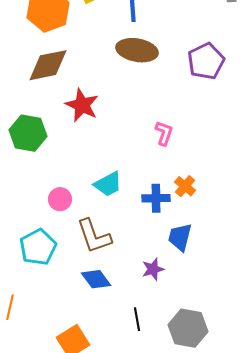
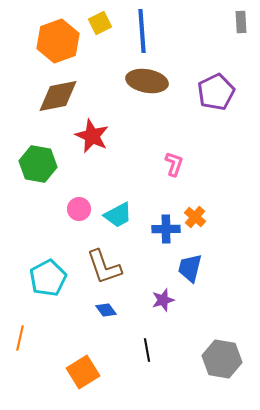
pink circle: (60, 199) -> (79, 209), moved
blue diamond: (96, 279) -> (106, 310), size x0.7
gray hexagon: (188, 328) -> (222, 359), moved

